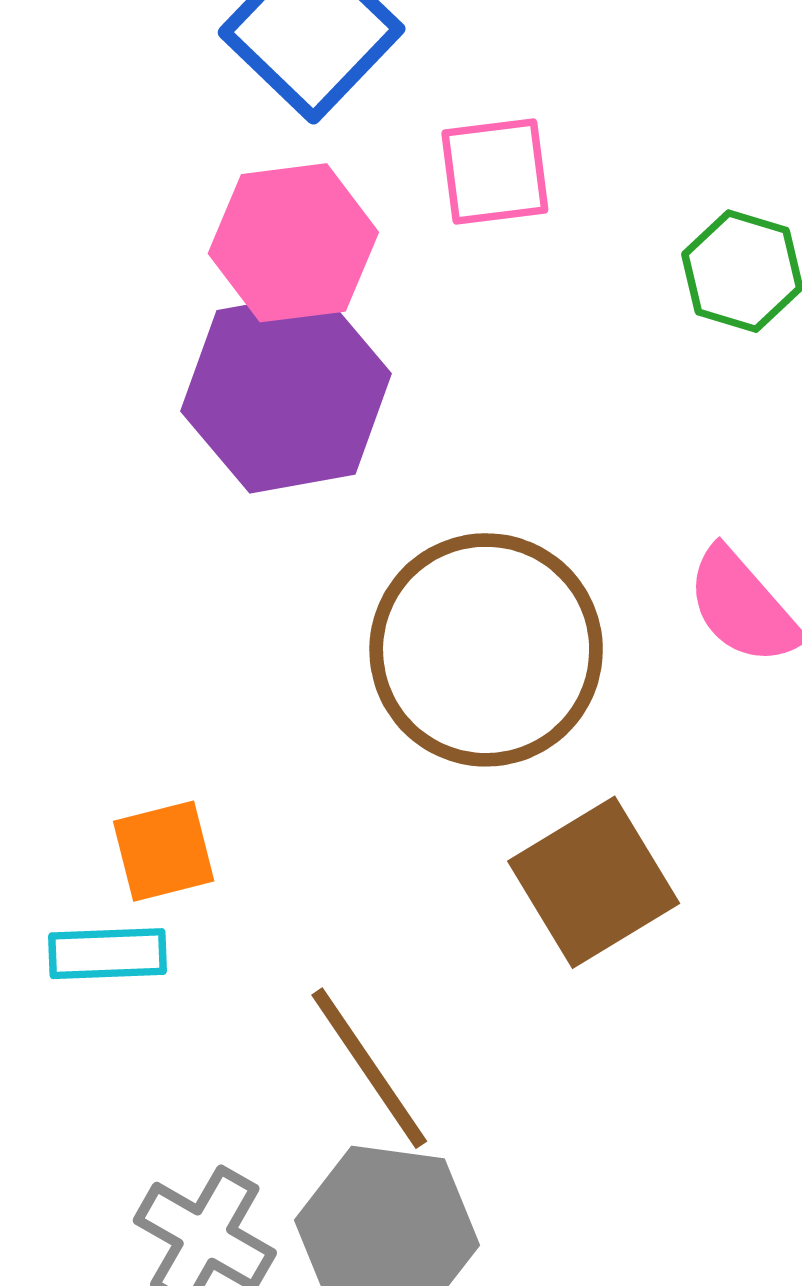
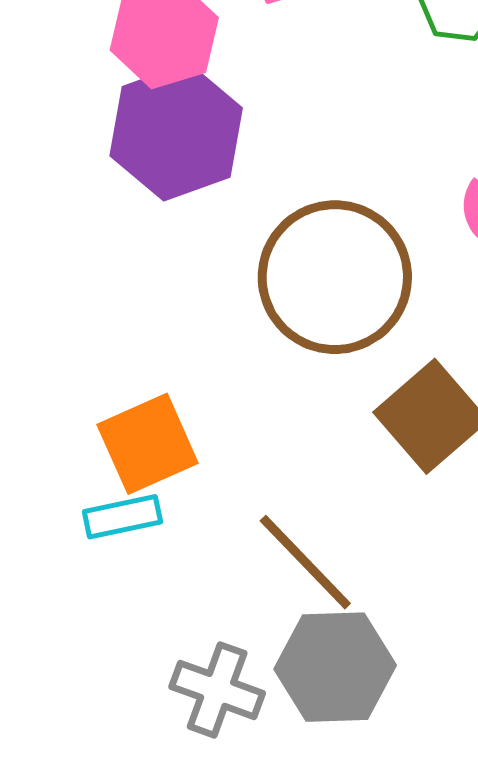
orange square: (164, 851) -> (148, 444), size x1.4

